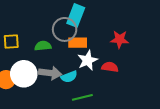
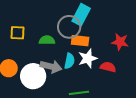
white circle: (24, 74) -> (33, 76), moved
cyan semicircle: (69, 77) -> (69, 61), moved, turned -63

